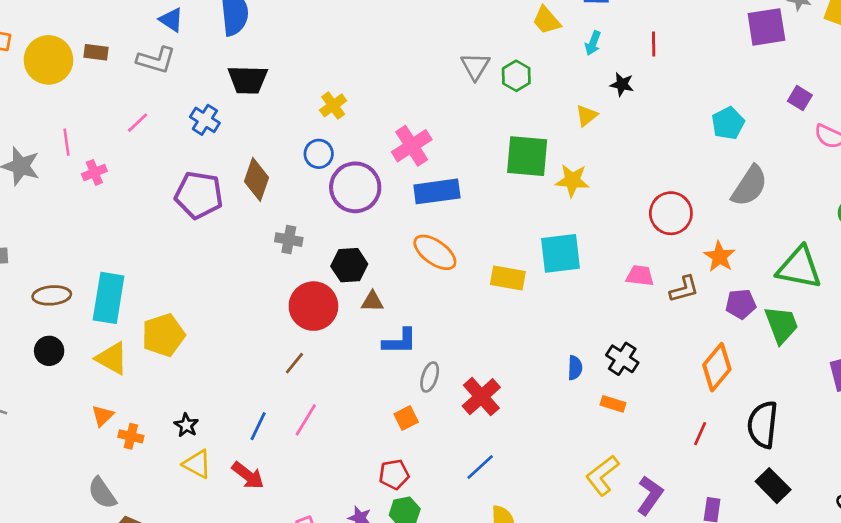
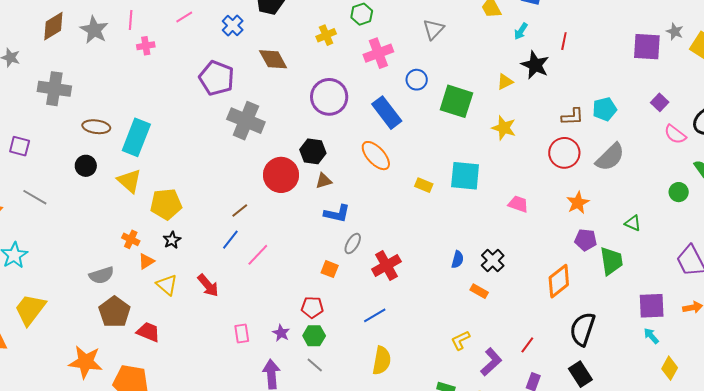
green hexagon: (516, 76) -> (362, 14), moved
black star: (622, 84) -> (535, 65), size x1.6
pink cross: (412, 146) -> (378, 53), moved
blue circle: (319, 154) -> (417, 80), moved
brown diamond: (256, 179) -> (273, 59), moved, turned -60
yellow star: (572, 180) -> (504, 128), moved
blue rectangle: (437, 191) -> (387, 113), turned 48
red circle: (671, 213) -> (564, 153), moved
gray cross: (289, 240) -> (246, 121), moved, size x1.8
green triangle: (799, 268) -> (633, 223), size x0.5
yellow rectangle: (508, 278) -> (424, 185), size x0.7
brown L-shape: (684, 289) -> (572, 117), moved
brown triangle: (372, 301) -> (324, 181), turned -30
yellow pentagon: (163, 335) -> (166, 204), moved
brown line: (294, 363) -> (240, 210), moved
orange triangle: (103, 416) -> (146, 261), moved
orange square: (406, 418) -> (330, 269), turned 36
blue line: (258, 426) -> (230, 240), moved
red line: (700, 434) -> (527, 345), moved
yellow triangle: (197, 464) -> (167, 285), moved
yellow L-shape: (602, 475) -> (460, 340), size x0.7
gray semicircle: (102, 493) -> (101, 275), turned -85

